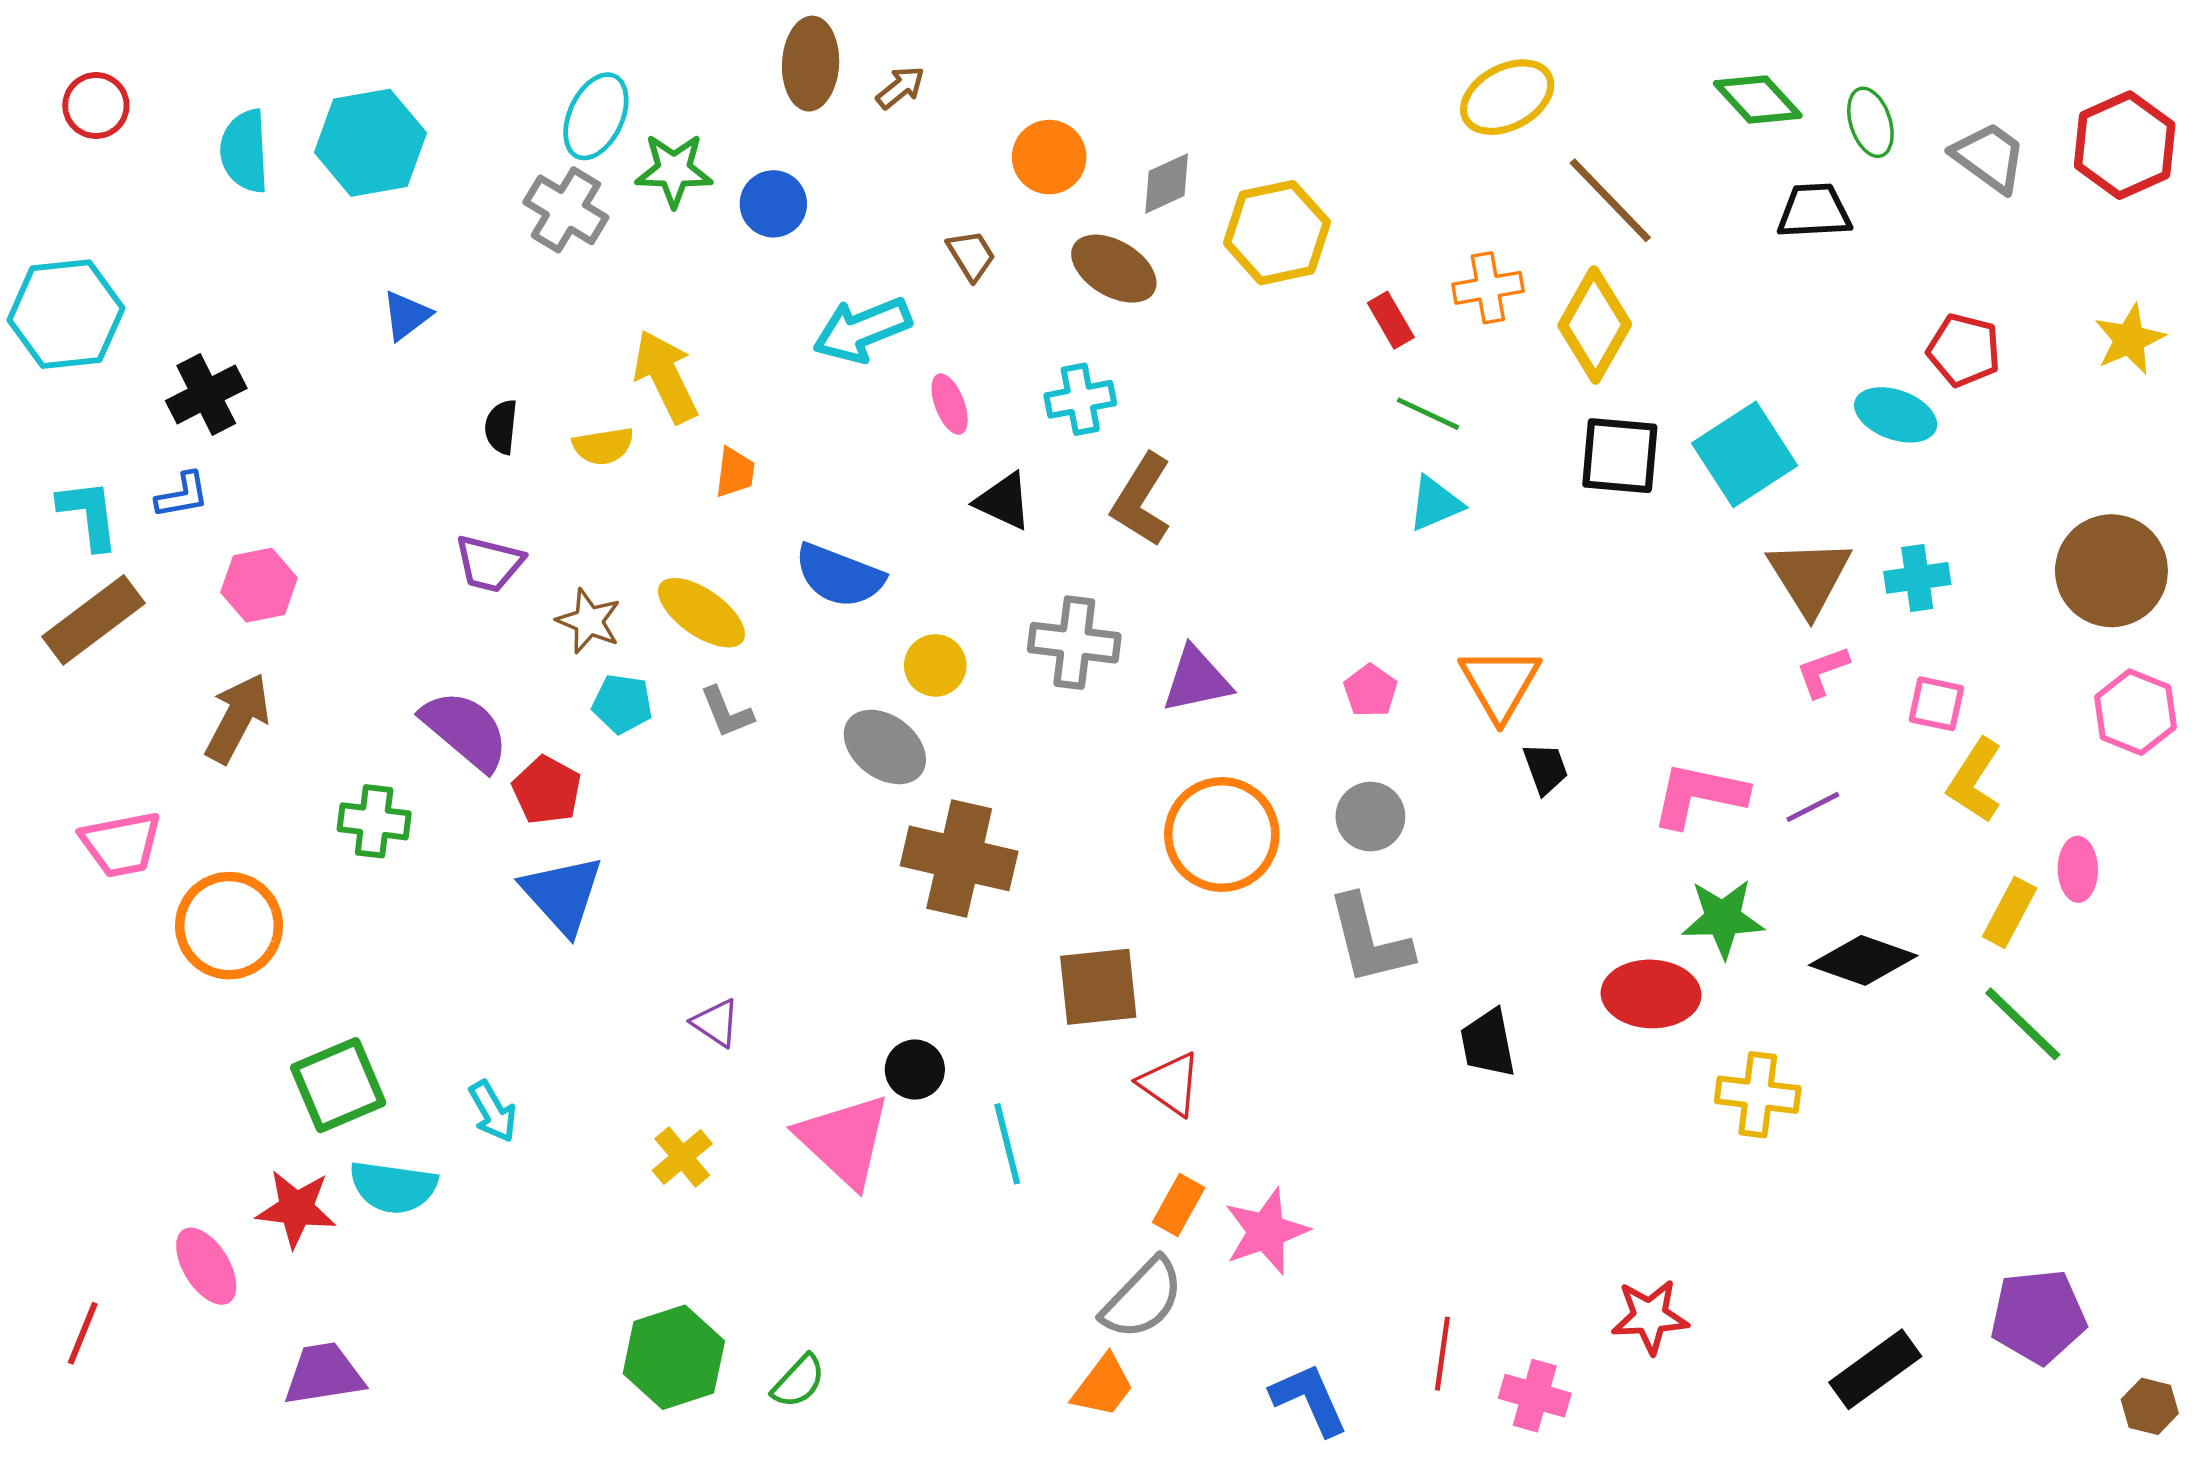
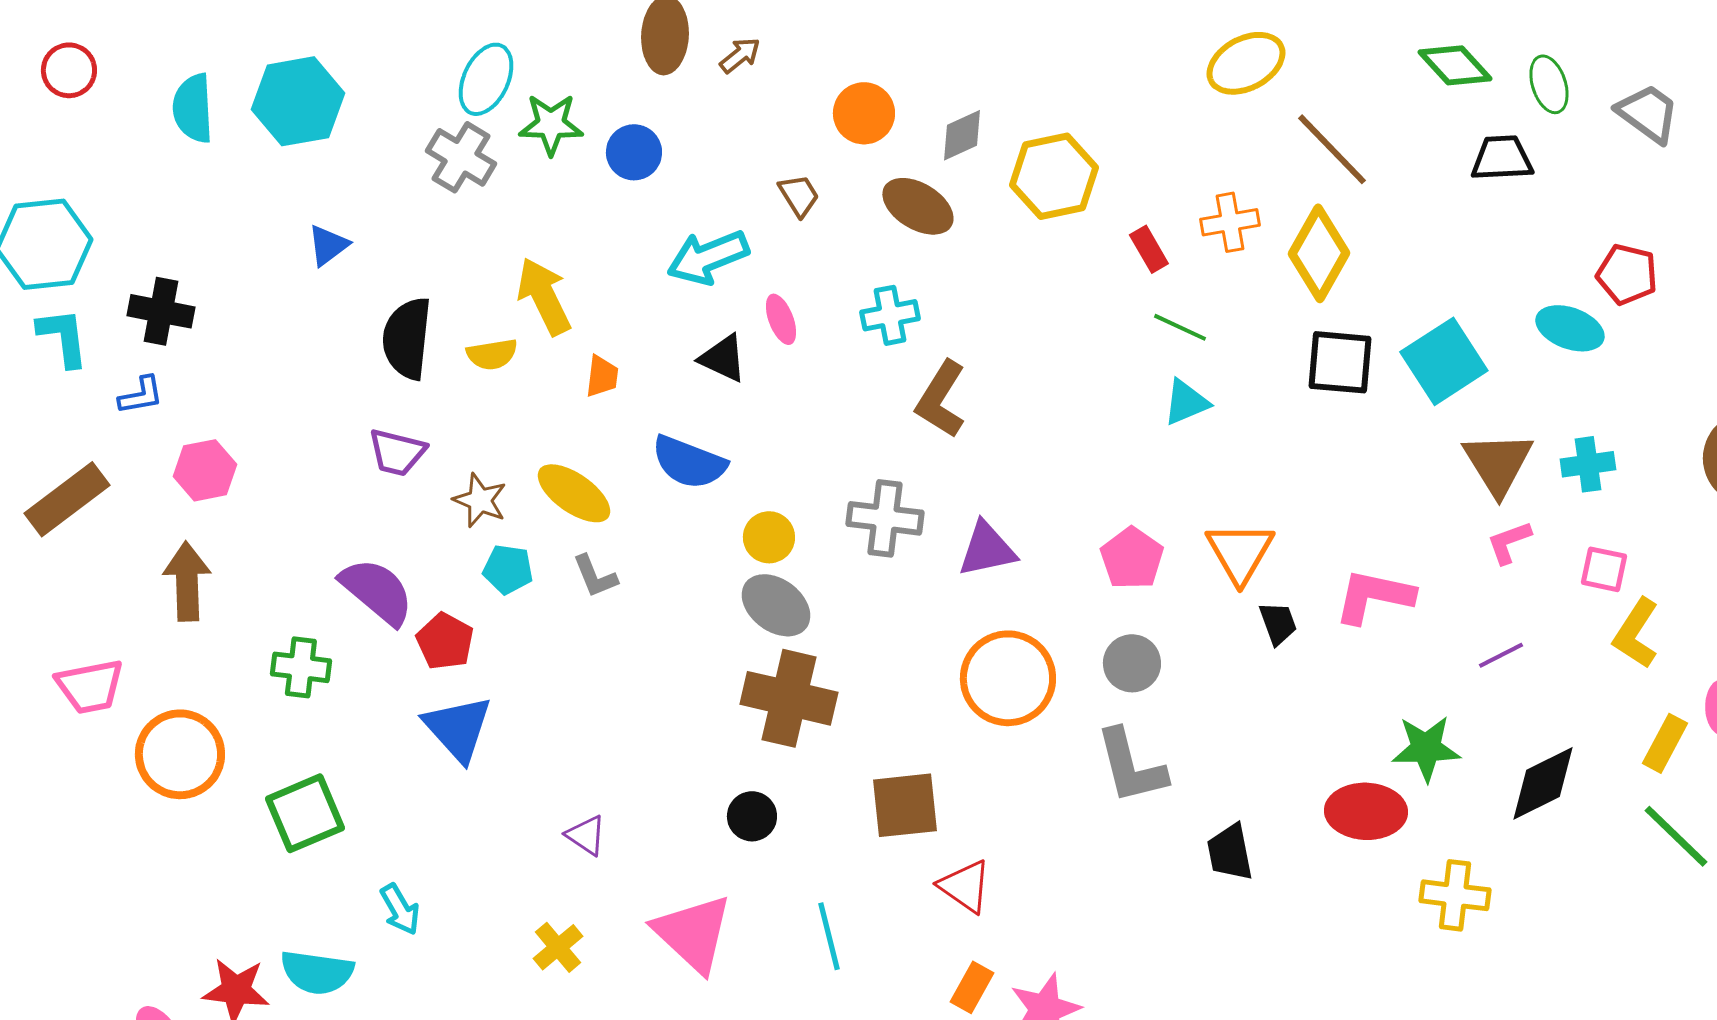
black cross: (206, 394) -> (161, 311), turned 38
black semicircle: (501, 427) -> (407, 338), size x1.8
black triangle: (1004, 501) -> (723, 358), moved
cyan L-shape: (89, 514) -> (63, 337), moved
pink pentagon: (1370, 691) -> (1132, 558), size x1.4
brown arrow: (237, 718) -> (187, 581), turned -30
gray ellipse: (885, 747) -> (776, 605), moved
pink L-shape: (1699, 795) -> (1374, 596), moved
black diamond: (1863, 960) -> (1543, 783), turned -46
black circle: (915, 1070) -> (752, 816), moved
green square: (338, 1085) -> (305, 813), moved

